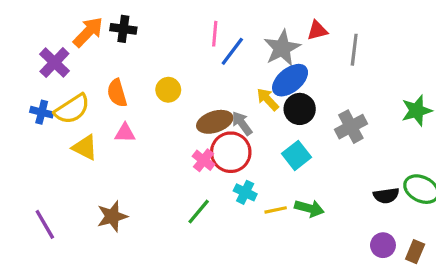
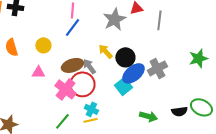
blue line: (232, 51) -> (72, 27), moved
blue ellipse: (290, 80) -> (133, 73), moved
pink triangle: (125, 133) -> (38, 72), moved
pink cross: (204, 160) -> (65, 89), size x1.5
green arrow: (309, 208) -> (148, 116), moved
yellow line: (276, 210) -> (90, 120), moved

